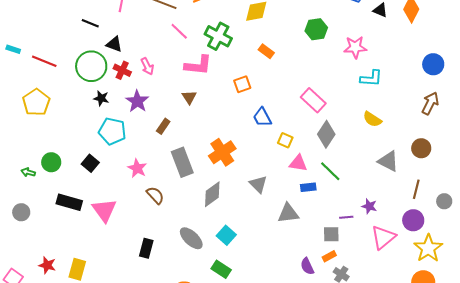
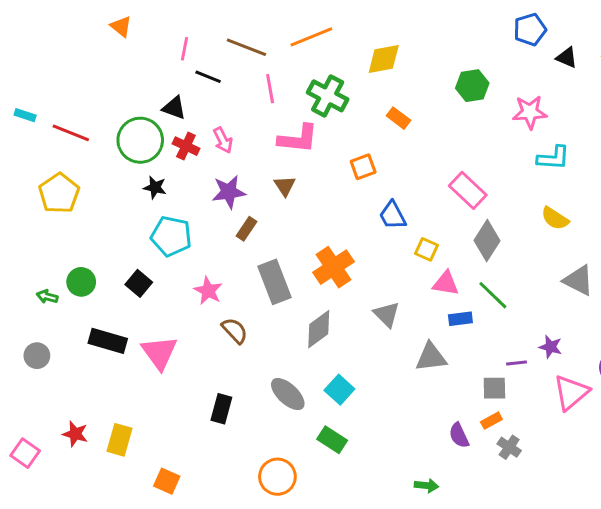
black line: (90, 23) -> (208, 77), moved
pink line: (179, 31) -> (270, 89), turned 36
purple star: (137, 101) -> (229, 192), moved, turned 30

